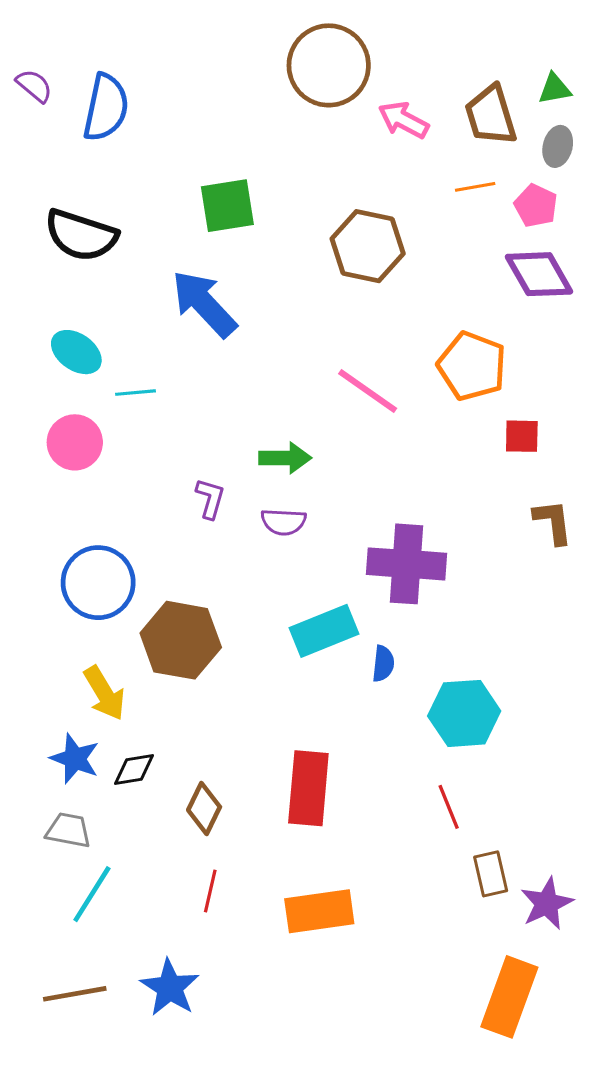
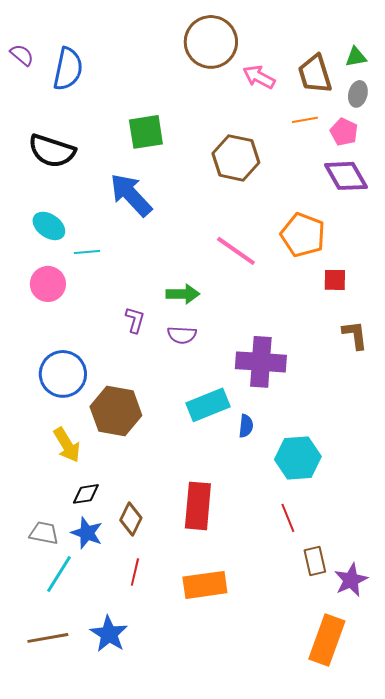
blue star: (75, 759) -> (87, 533), moved

